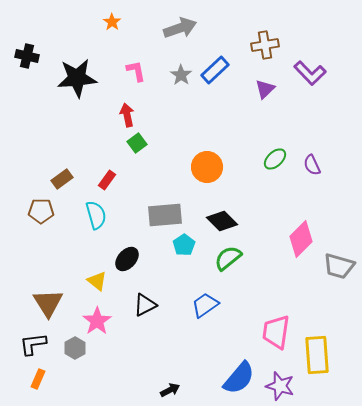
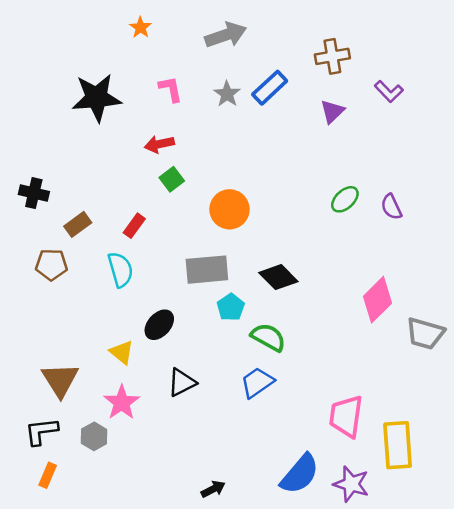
black cross: (27, 56) -> (34, 193), moved
purple L-shape: (310, 73) -> (389, 91), size x0.7
red arrow: (127, 115) -> (159, 144), turned -90
orange circle: (207, 167) -> (230, 209), moved
green semicircle: (228, 258) -> (268, 337), moved, turned 68

